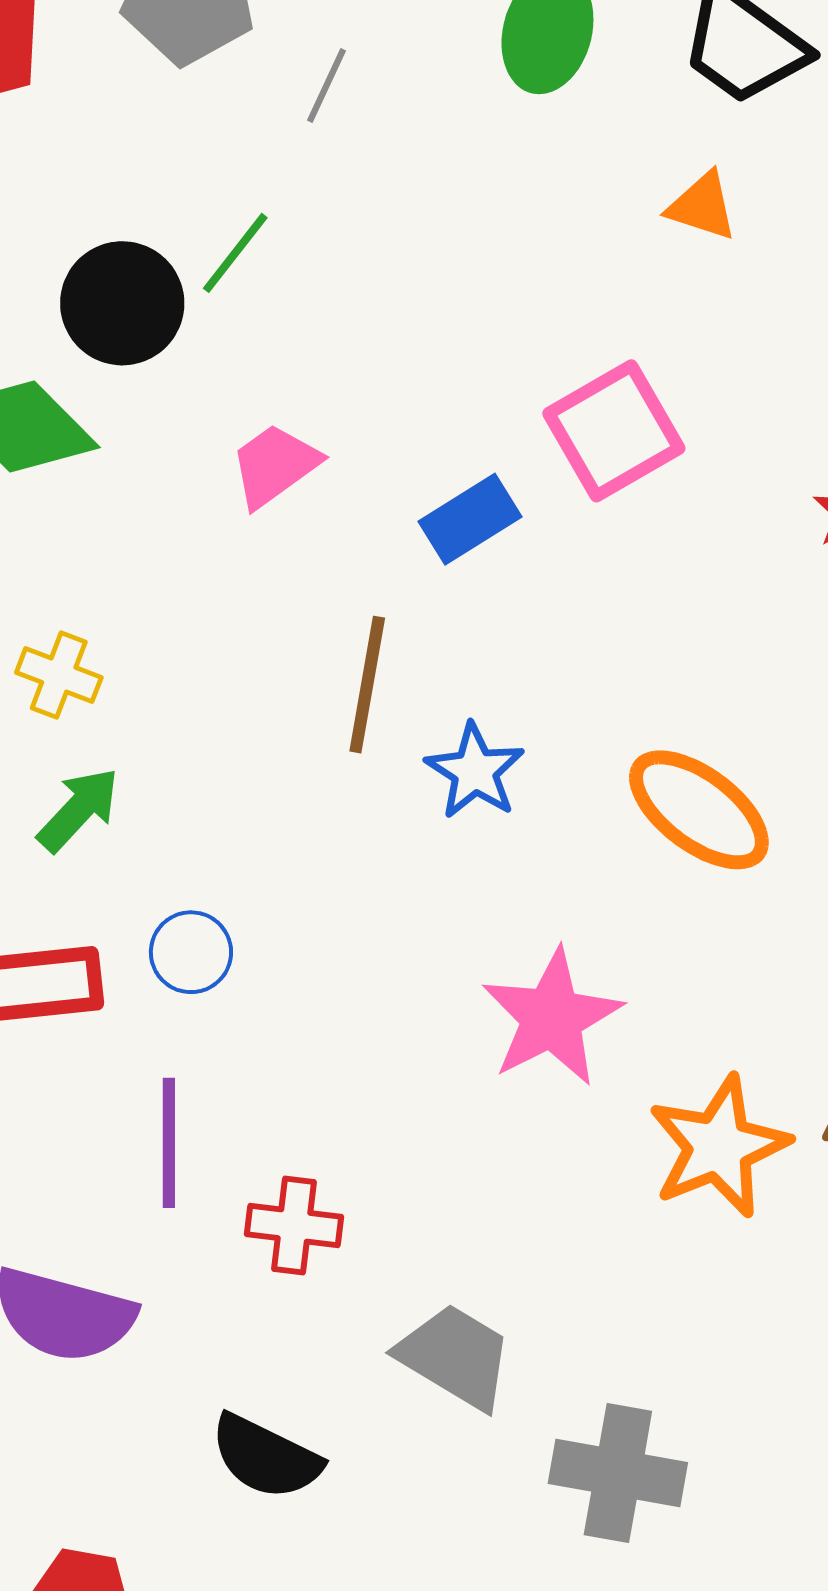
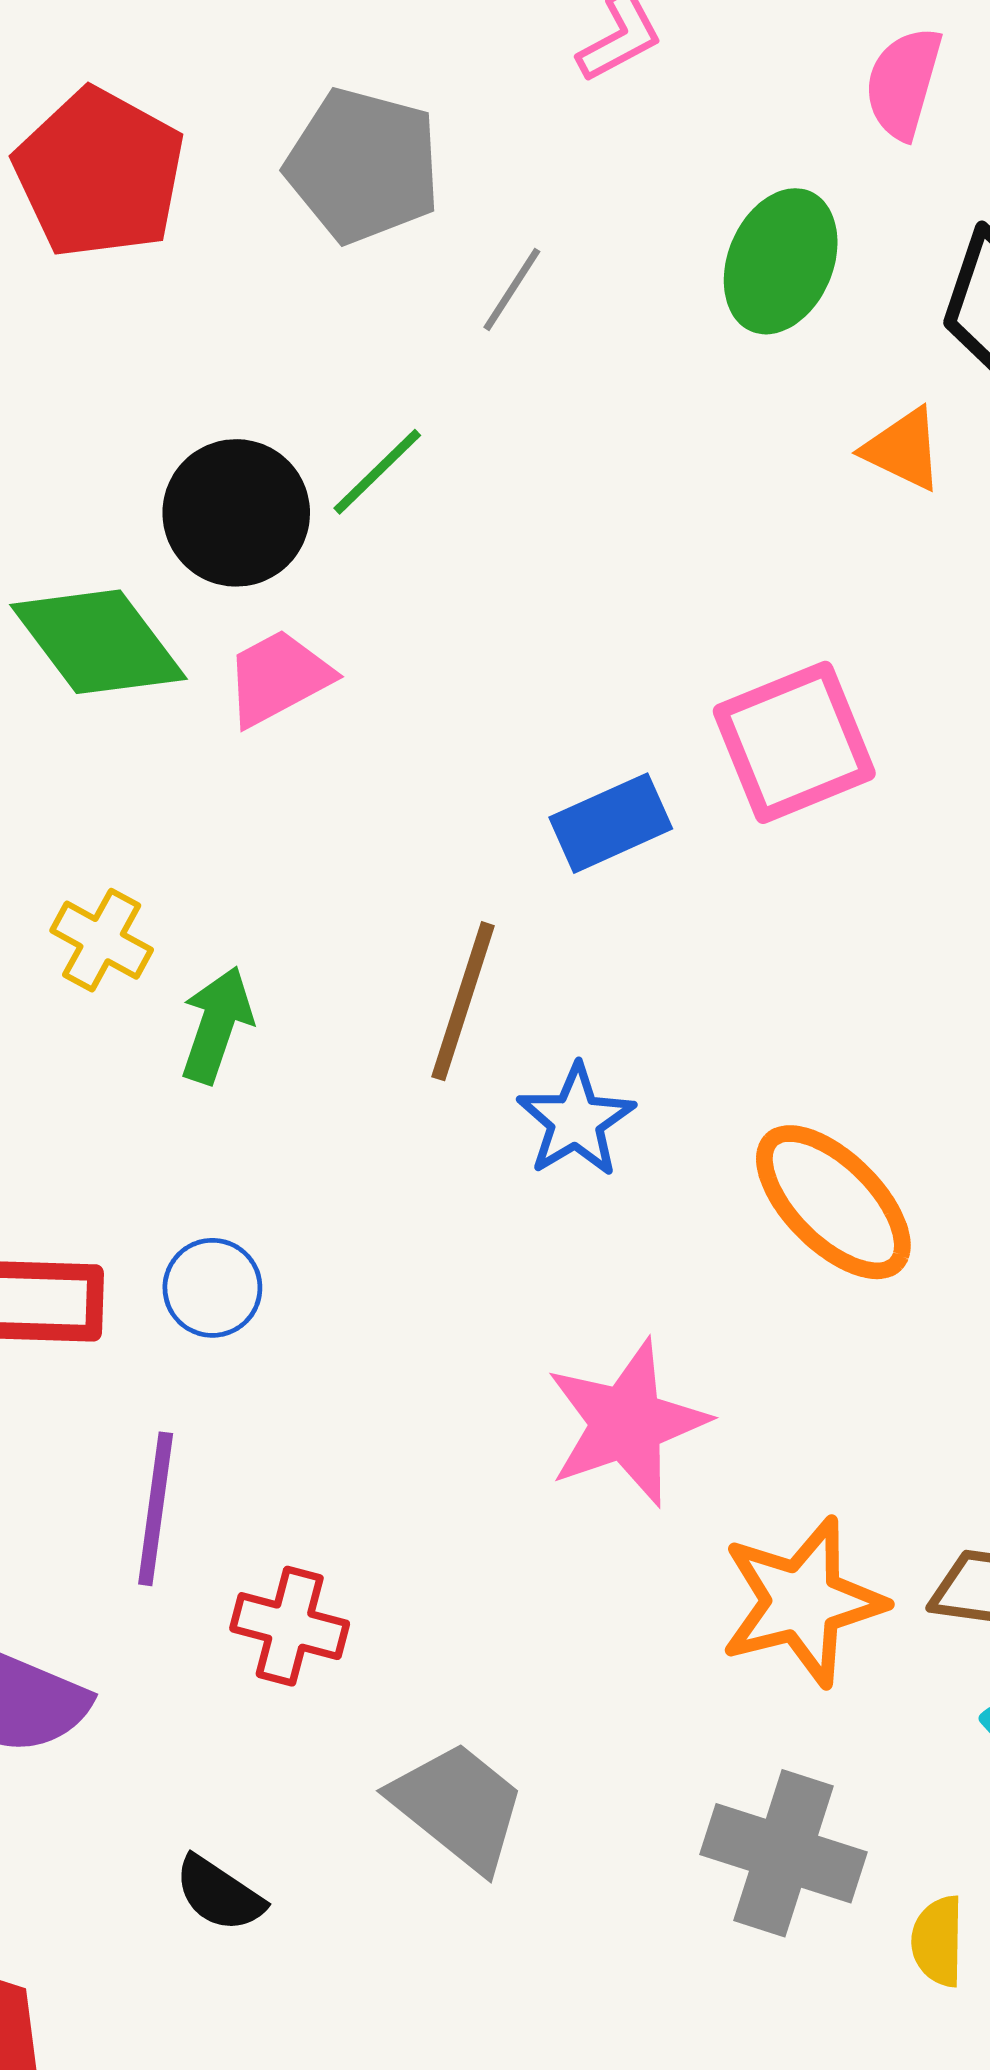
orange triangle: (702, 206) -> (903, 449), moved
pink trapezoid: (275, 465) -> (278, 678), moved
green arrow: (78, 810) -> (217, 1025), moved, turned -32
black semicircle: (266, 1457) -> (219, 1894), size x0.7
gray cross: (618, 1473) -> (783, 1853), moved

